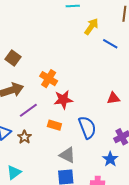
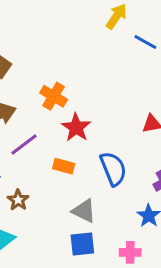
red star: (63, 100) -> (76, 128), turned -30
brown star: (24, 137) -> (18, 200), moved

